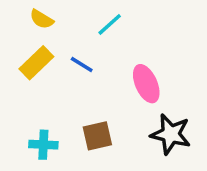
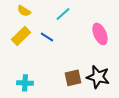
pink ellipse: (146, 84) -> (100, 34), moved
brown square: (97, 136) -> (73, 78), moved

